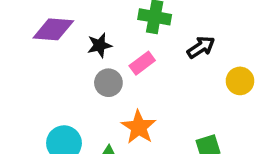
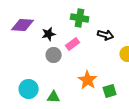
black arrow: (201, 47) -> (106, 35), turned 49
orange star: (139, 127) -> (88, 80), moved

